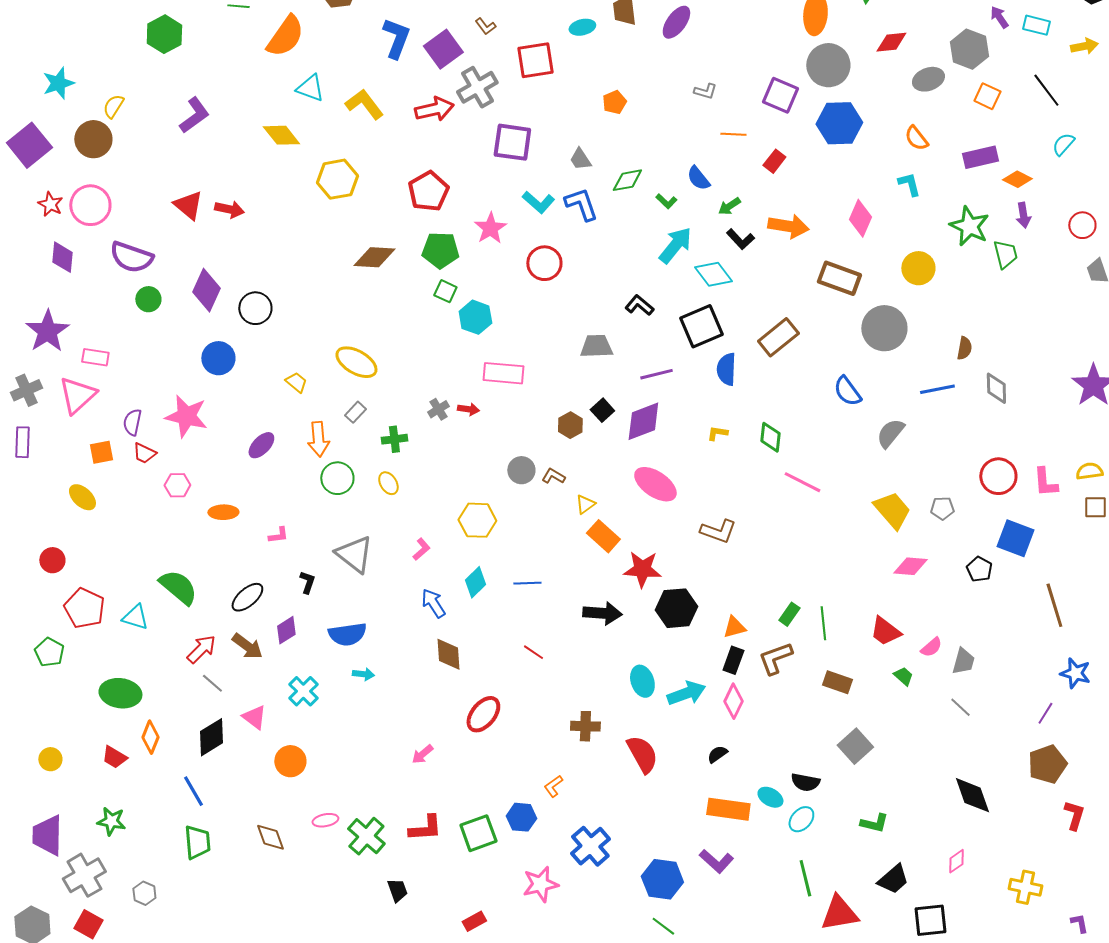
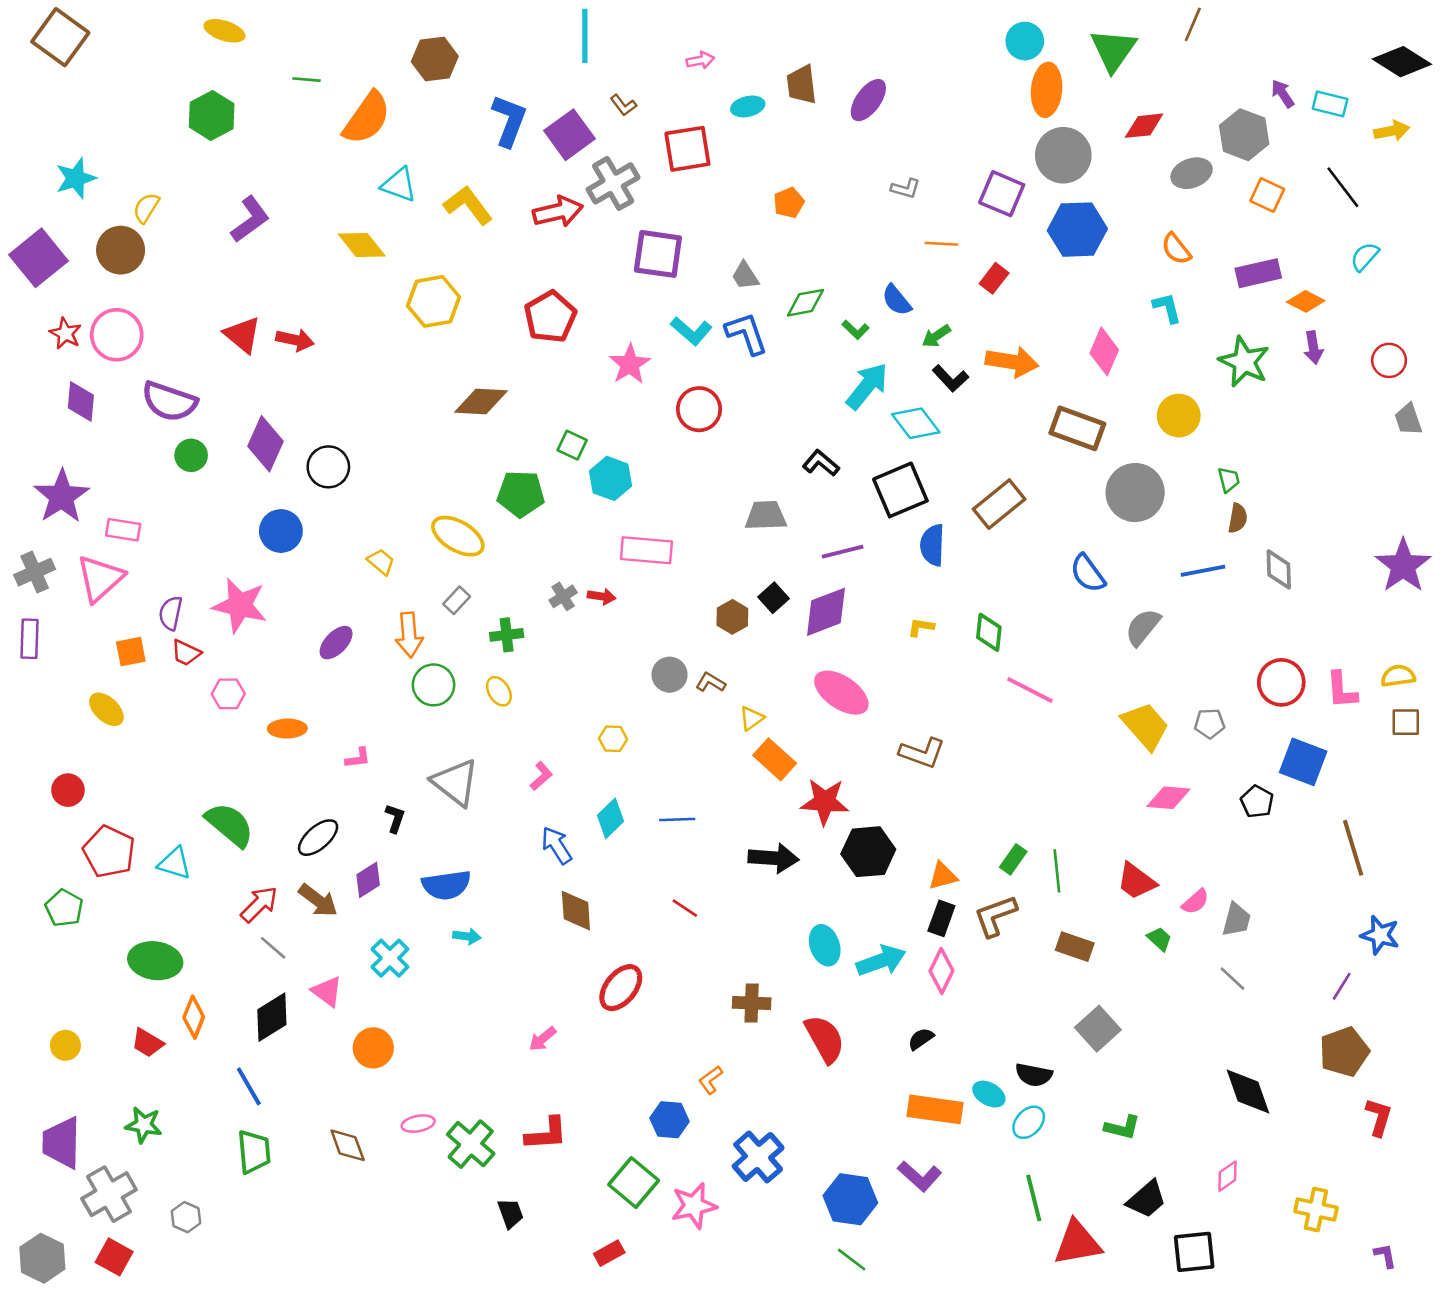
green pentagon: (440, 250) -> (521, 494), moved
green trapezoid: (1005, 254) -> (1229, 480), moved, size x0.7
yellow hexagon: (477, 520) -> (613, 739), size x0.6
green square: (478, 833) -> (634, 1183), moved, turned -30

